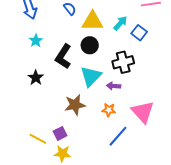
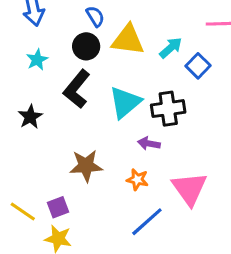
black circle: (90, 45) -> (86, 46), moved
cyan triangle: (91, 76) -> (125, 102), moved

